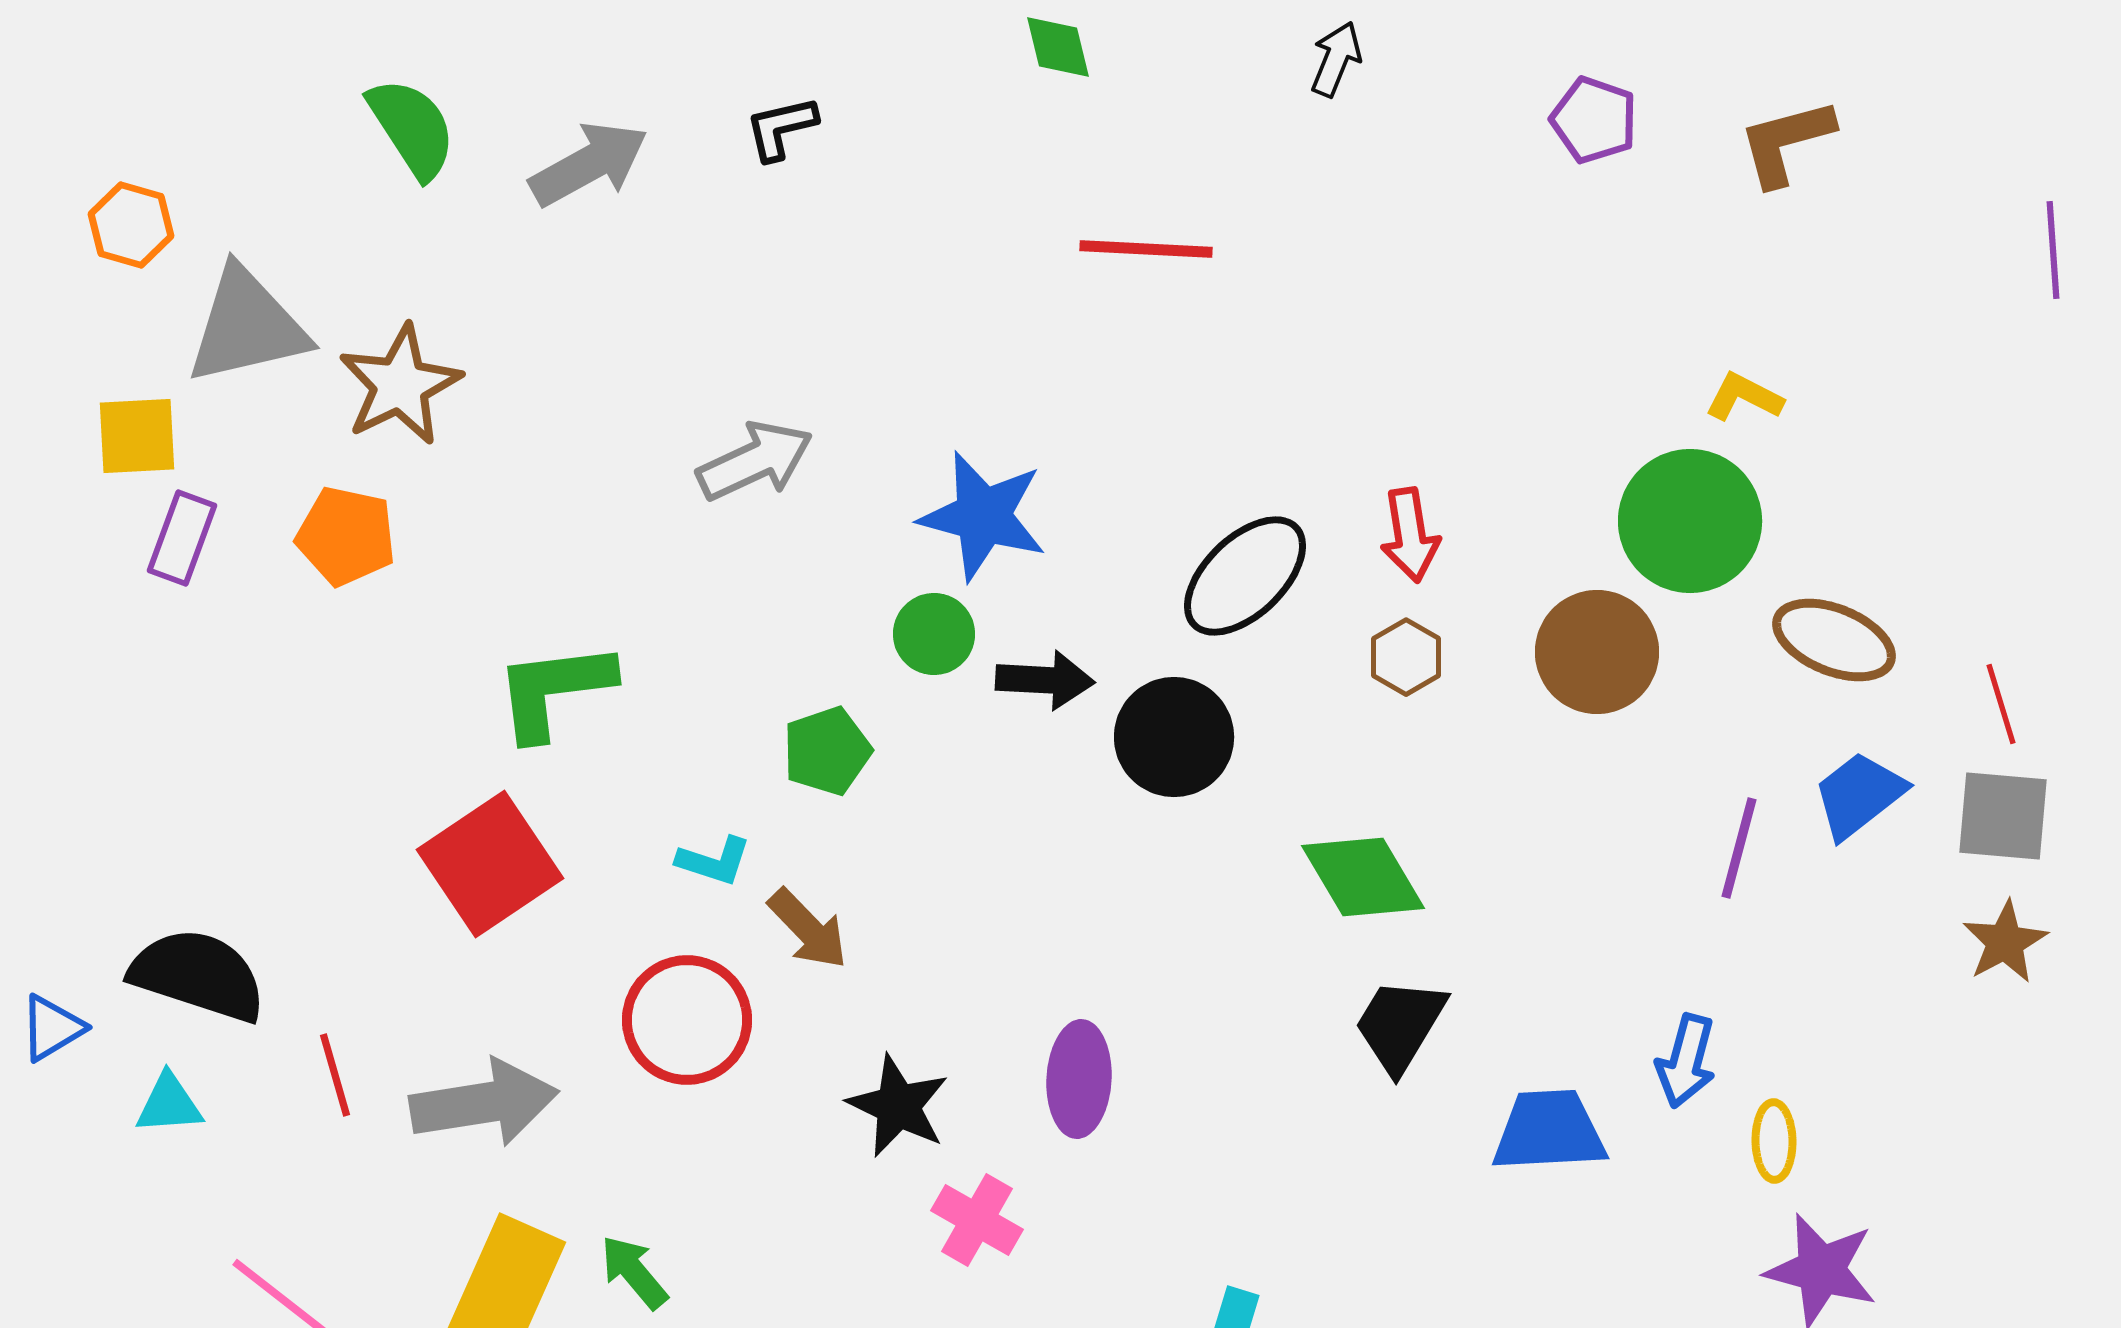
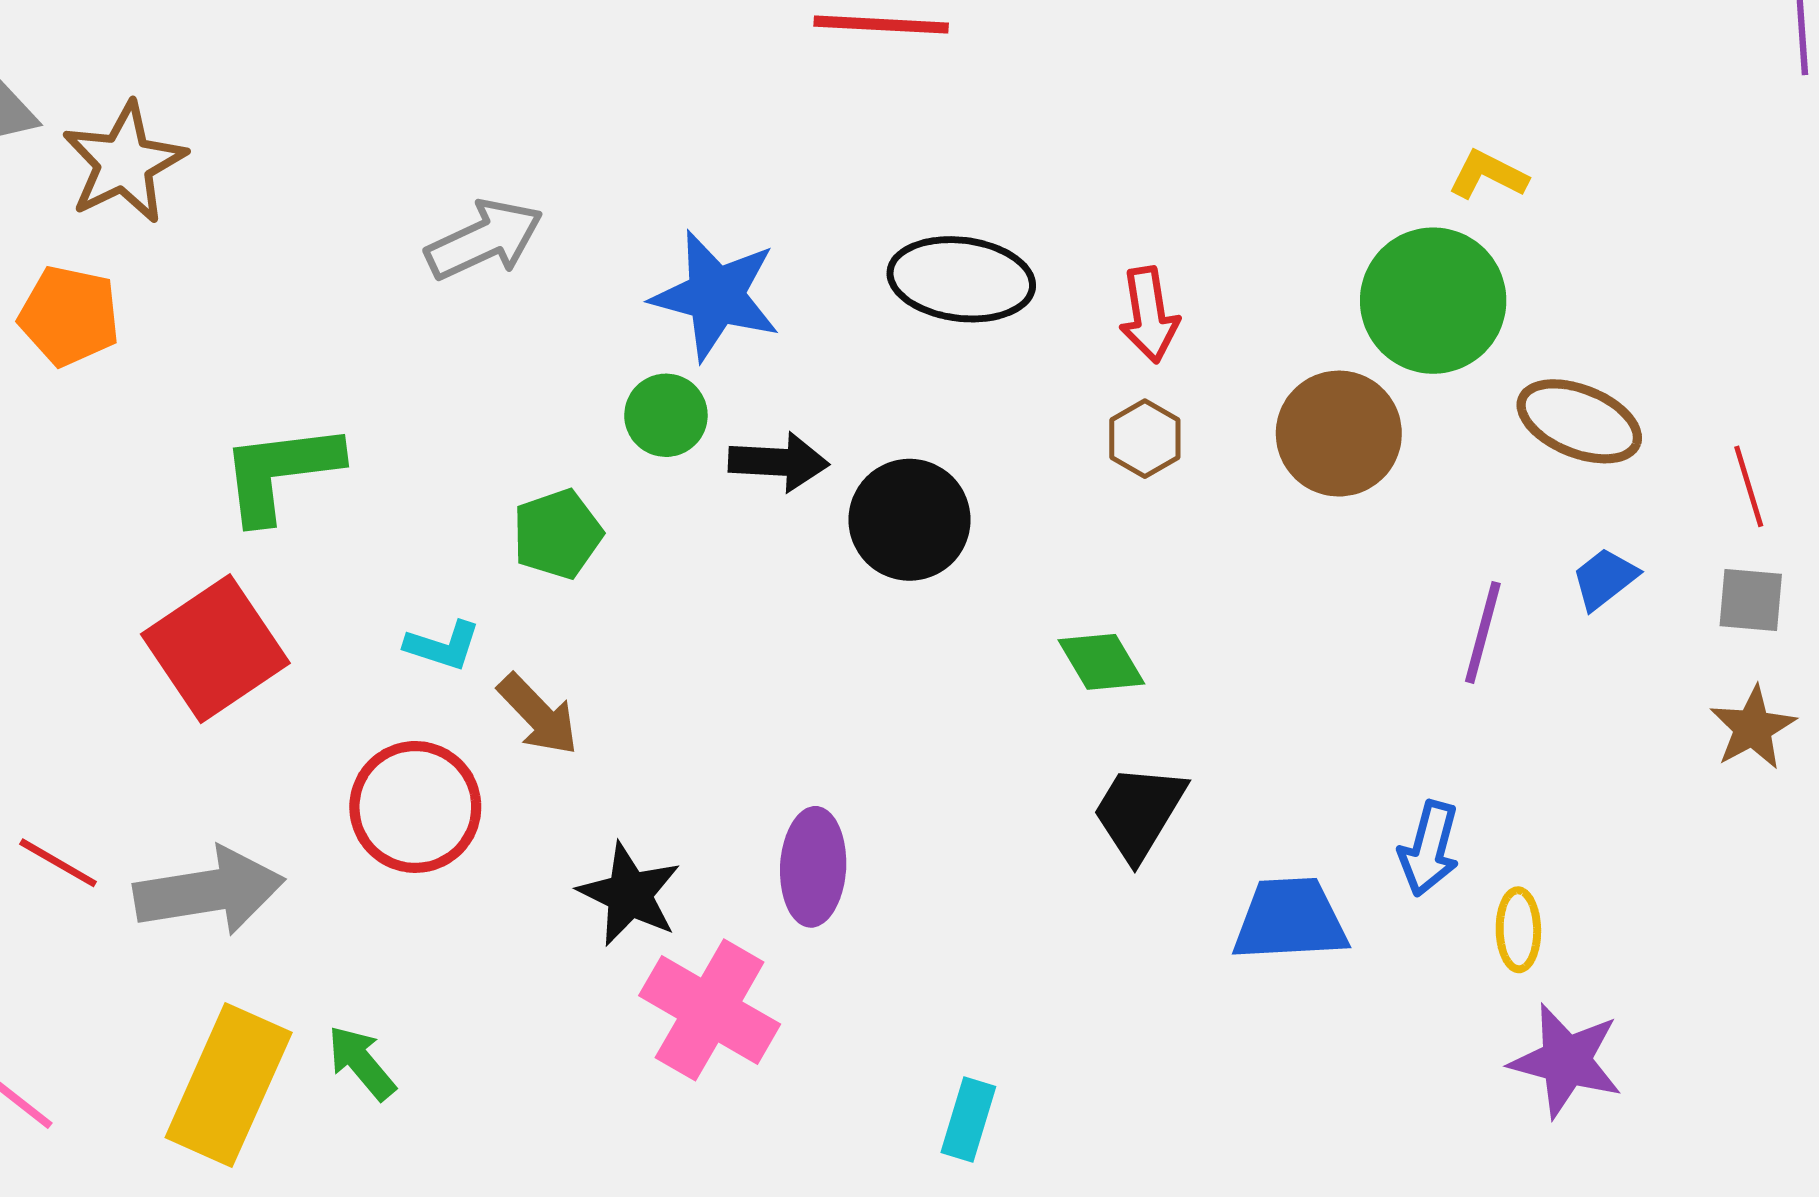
black ellipse: (1245, 576) -> (961, 279), moved, turned 51
blue trapezoid: (1859, 795) -> (1605, 579), size x0.7
gray square: (2003, 816) -> (1751, 600), size x0.7
green diamond: (1363, 877) -> (1101, 662), size x0.7
red line: (335, 1075) -> (58, 863), turned -44
pink cross: (977, 1220) -> (710, 1010), size x1.5

